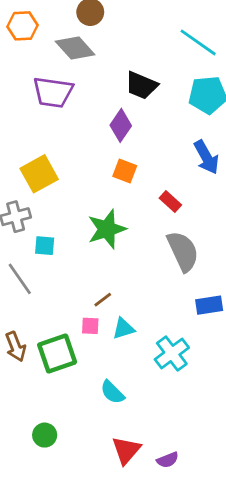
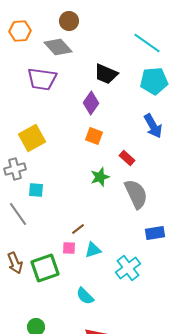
green star: (107, 229) -> (100, 177), moved, size x0.7

